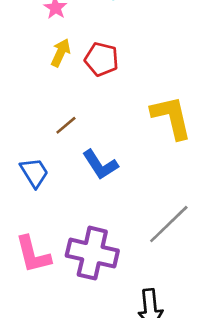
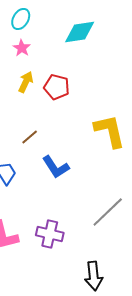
purple cross: (92, 253) -> (50, 234), size x0.7

